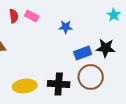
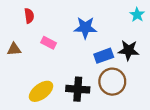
pink rectangle: (32, 16) -> (49, 43), moved
blue star: (66, 27) -> (85, 28), size x1.5
yellow ellipse: (25, 86) -> (41, 91), turned -30

